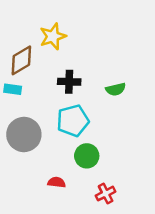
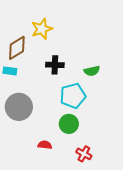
cyan pentagon: (73, 121) -> (73, 96), moved
red cross: (106, 194) -> (84, 154), turned -35

